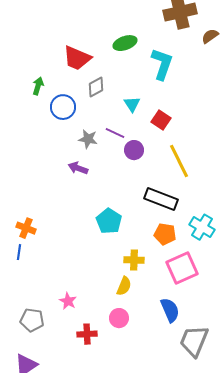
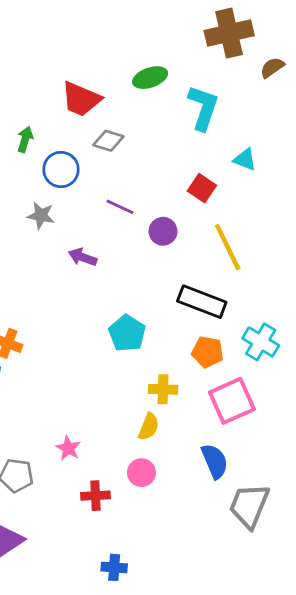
gray diamond: (96, 87) -> (108, 141), turned 45
cyan triangle: (132, 104) -> (245, 159), moved, turned -36
purple line: (115, 133) -> (120, 207), moved
gray star: (88, 139) -> (41, 215), moved

